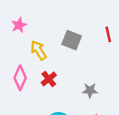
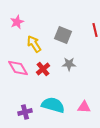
pink diamond: (20, 78) -> (18, 68), turned -55
gray star: (90, 90) -> (69, 64), moved

